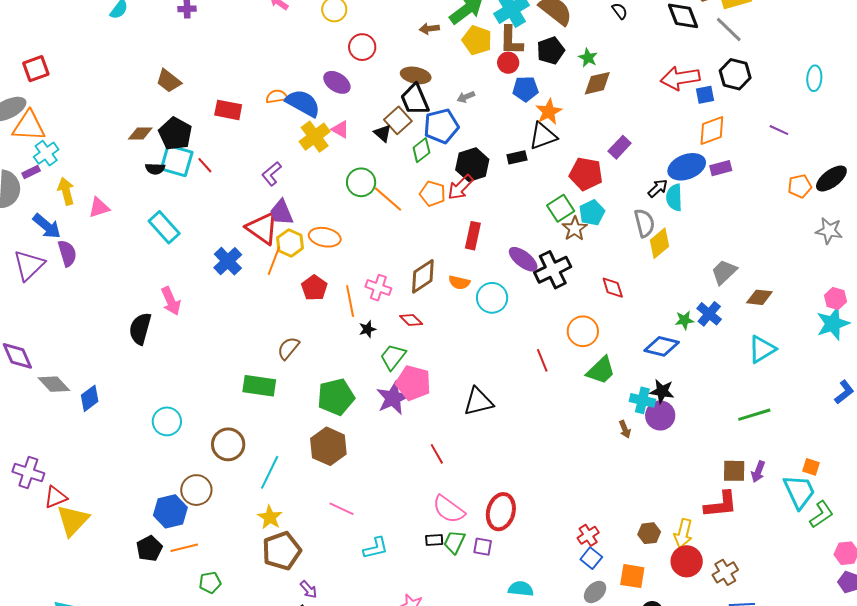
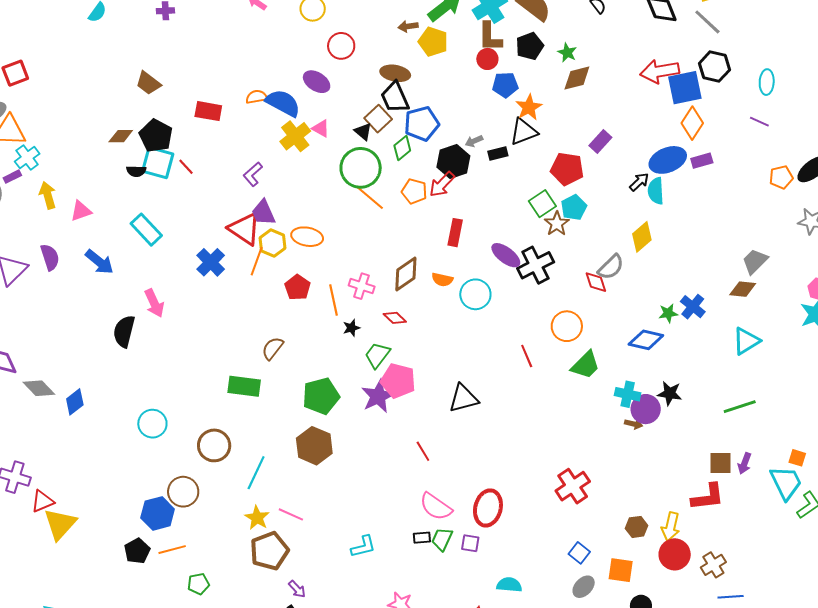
yellow pentagon: (477, 40) -> (433, 42), moved
cyan ellipse: (814, 78) -> (767, 82), moved
blue square: (705, 95) -> (685, 88), size x1.8
gray arrow: (466, 97) -> (474, 141), moved
orange diamond: (712, 130) -> (692, 123), turned -36
green circle: (361, 182) -> (361, 168), moved, size x1.4
gray semicircle: (644, 223) -> (611, 267), moved, turned 60
blue arrow: (47, 226) -> (99, 262), moved
gray trapezoid: (724, 272) -> (755, 261), moved
black star: (662, 391) -> (670, 393), moved
brown arrow: (625, 429) -> (634, 424), moved, turned -54
pink line: (342, 509) -> (291, 514), moved
red cross: (588, 535) -> (573, 486), moved, size x1.6

